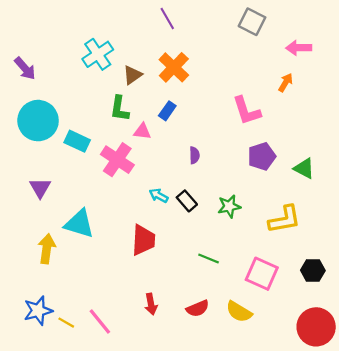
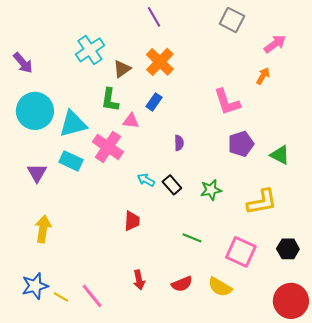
pink arrow: (299, 48) -> (275, 44), turned 145
cyan rectangle: (77, 141) -> (71, 161), moved
cyan triangle: (79, 224) -> (73, 124), moved, turned -32
red trapezoid: (143, 240) -> (132, 221), size x0.7

